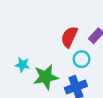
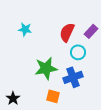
cyan star: (22, 65) -> (25, 29), moved

